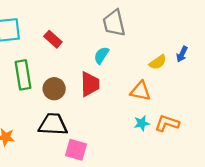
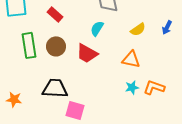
yellow semicircle: (158, 62) -> (138, 29), moved
red trapezoid: (90, 84) -> (87, 53), turned 120
brown circle: (54, 89) -> (56, 46), moved

